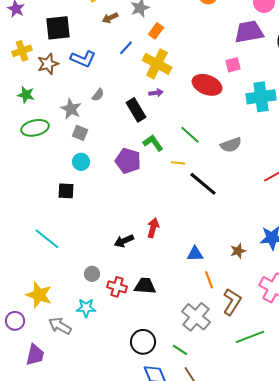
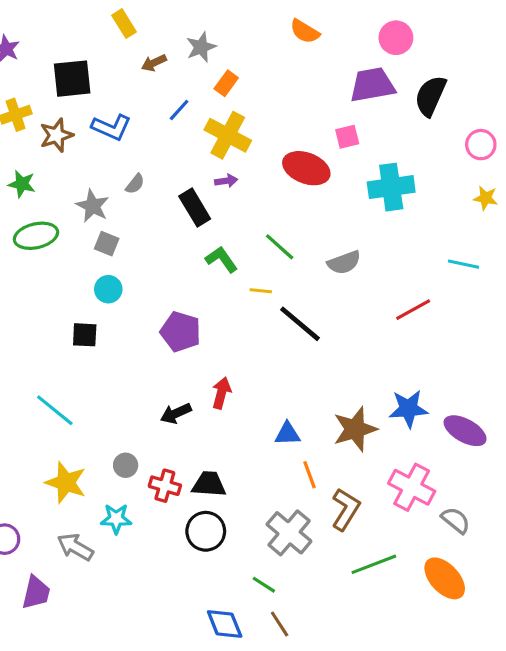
purple pentagon: (128, 161) -> (181, 332), moved
brown star: (238, 251) -> (355, 429), size x1.8
yellow star: (39, 295) -> (66, 483), moved
black circle: (143, 342) -> (206, 531), moved

